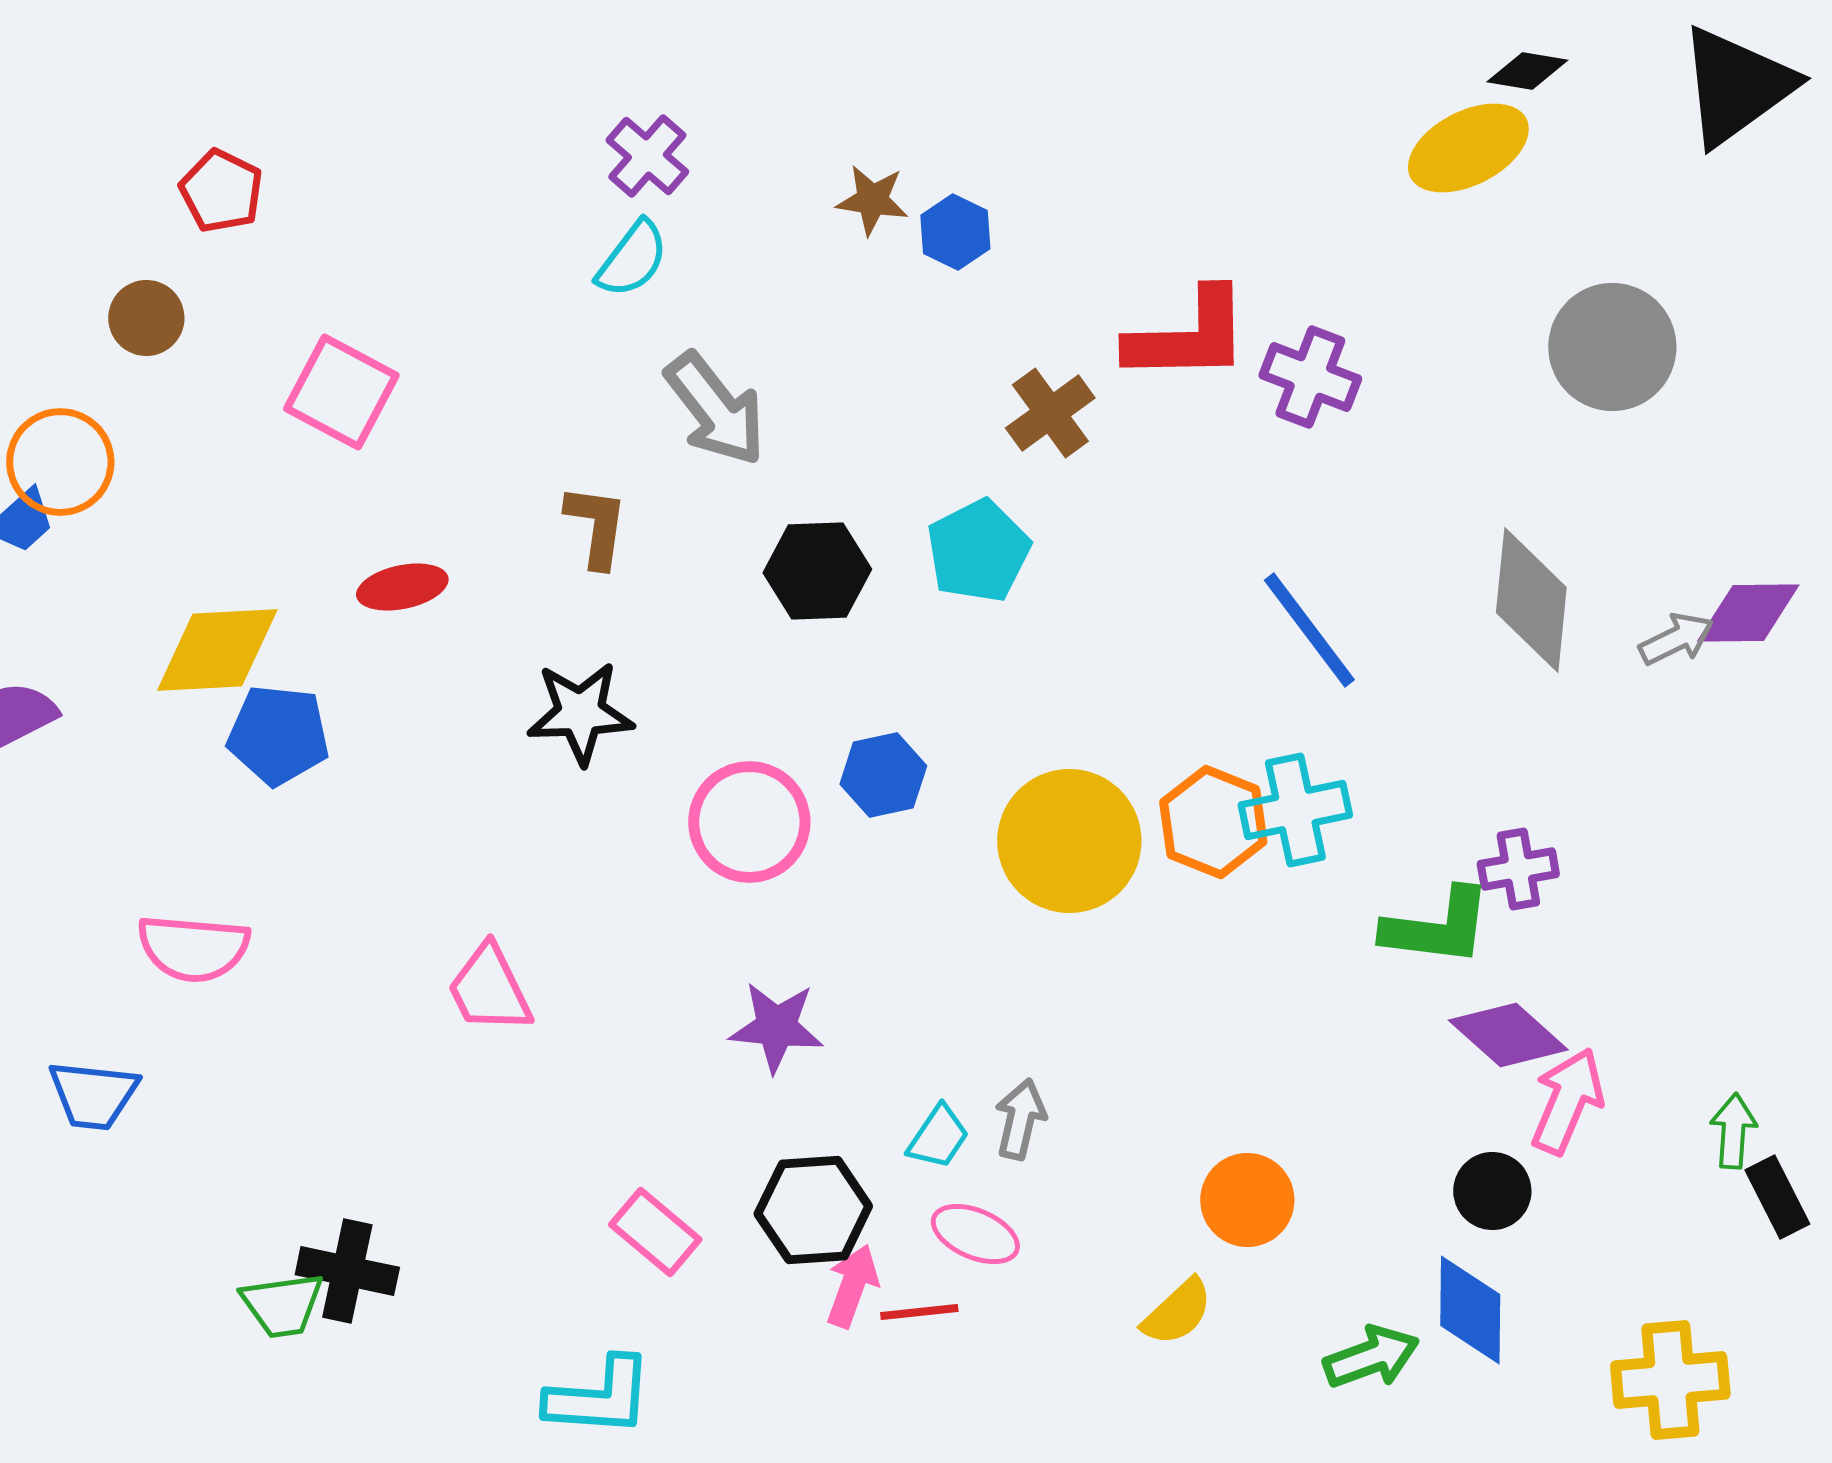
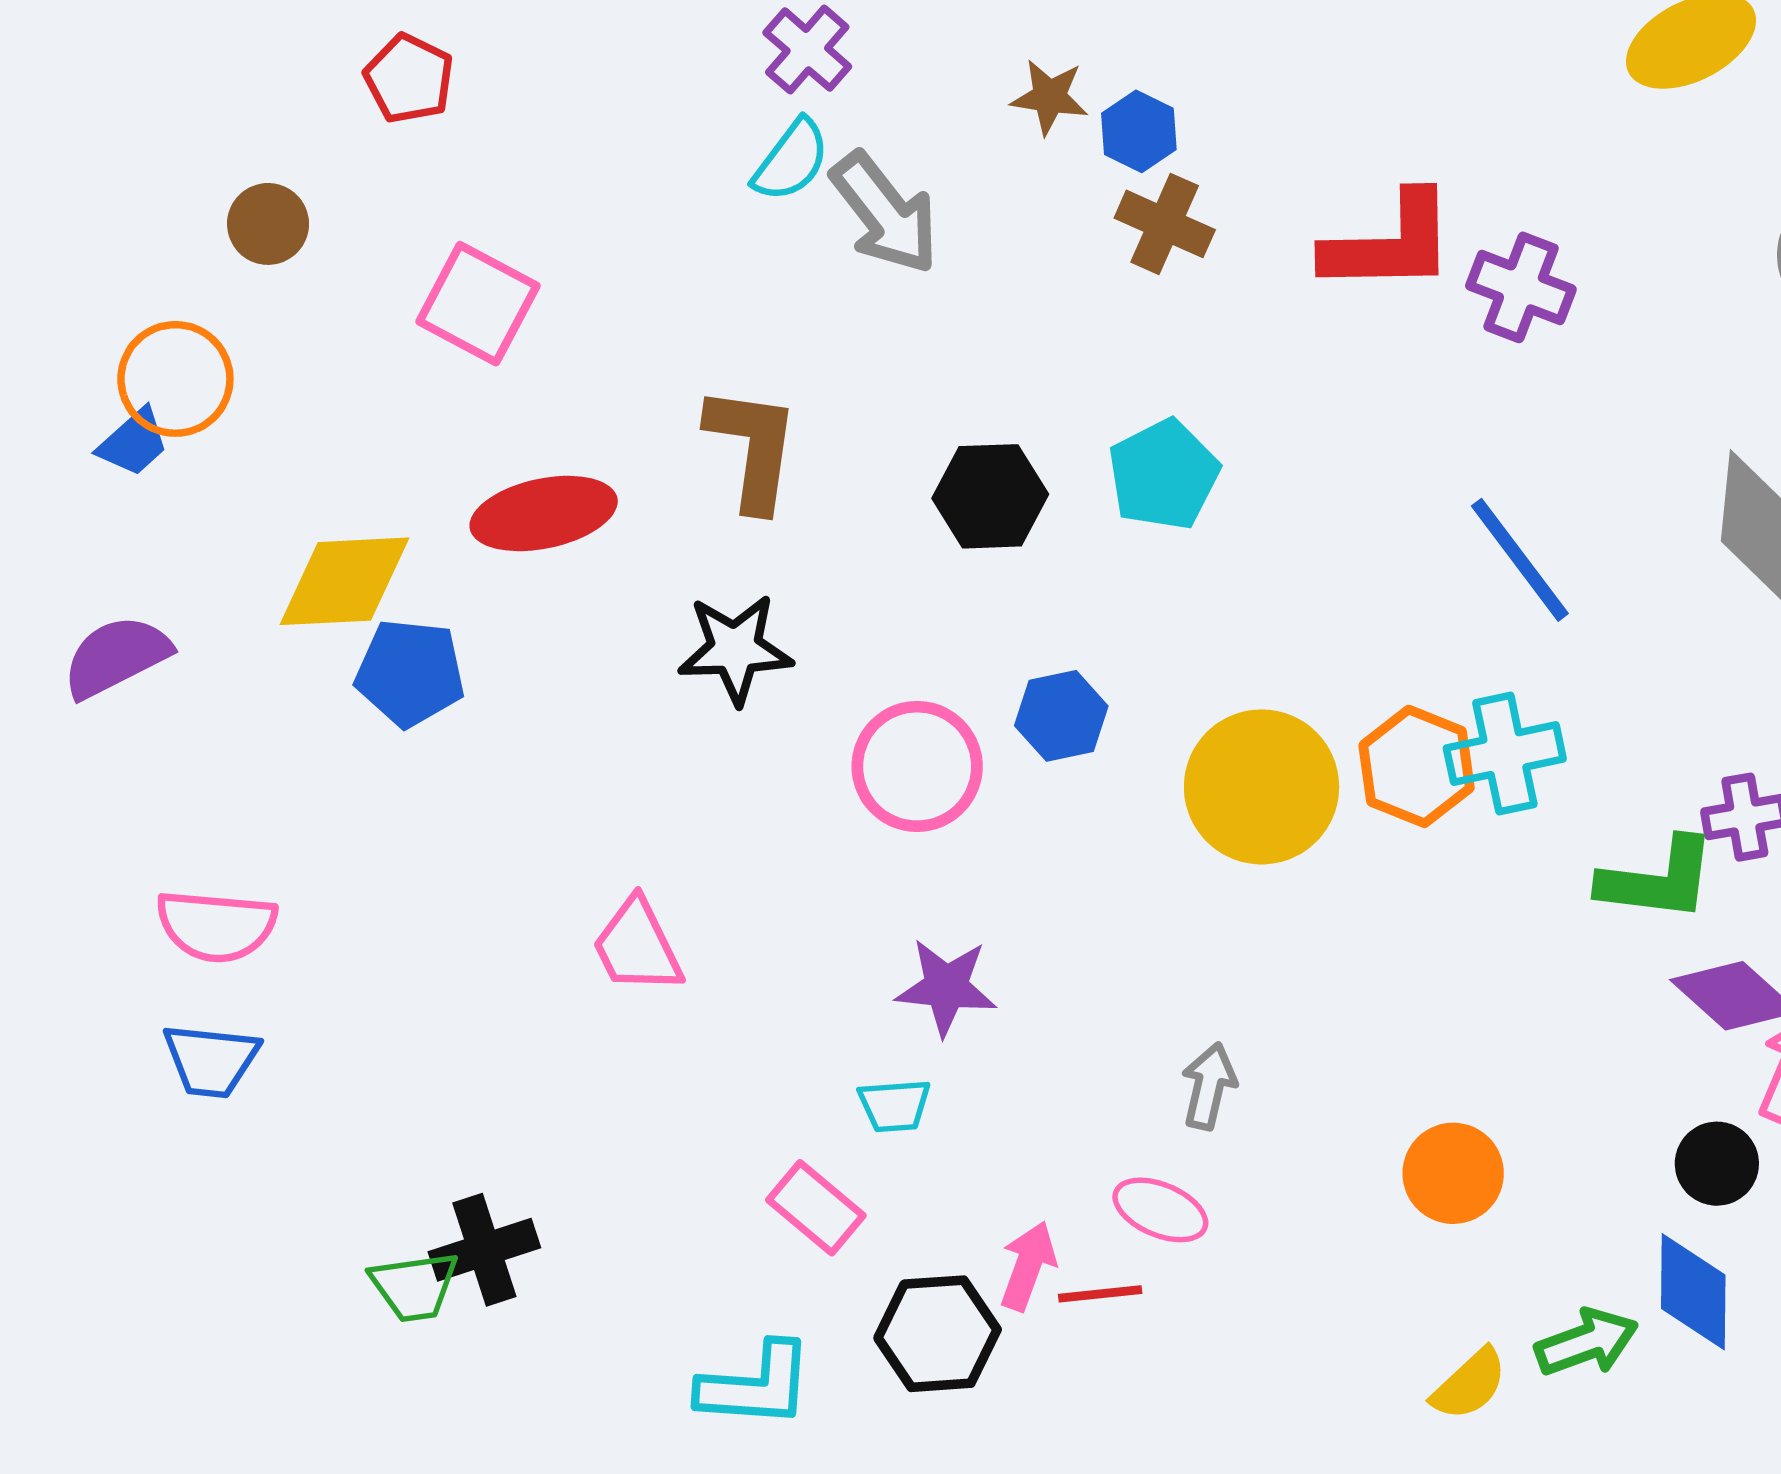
red pentagon: (221, 191) -> (409, 79), moved
gray arrow: (715, 409) -> (885, 213), moved
brown cross: (1050, 413) -> (1165, 224), moved, turned -30
brown L-shape: (596, 526) -> (752, 448), size x1.4
red ellipse: (402, 587) -> (544, 513), size x1.5
pink semicircle: (193, 948) -> (216, 926), moved
cyan trapezoid: (938, 1137) -> (894, 1106), moved, turned 52
black hexagon: (813, 1210) -> (938, 1334), moved
black cross: (347, 1271) -> (484, 1250), turned -30
yellow semicircle: (1177, 1312) -> (1469, 1384), moved

